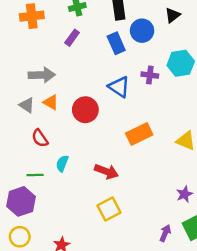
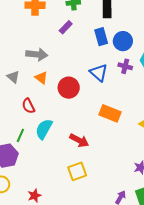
blue circle: (142, 31) -> (123, 41), moved
gray triangle: (27, 105) -> (13, 77), moved
orange rectangle: (139, 134) -> (110, 113), turned 40
cyan semicircle: (62, 163) -> (44, 129), size x1.5
green line: (35, 175) -> (20, 135), turned -72

